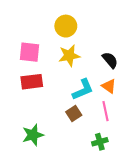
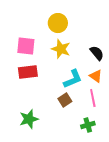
yellow star: (69, 56) -> (61, 49), turned 30

